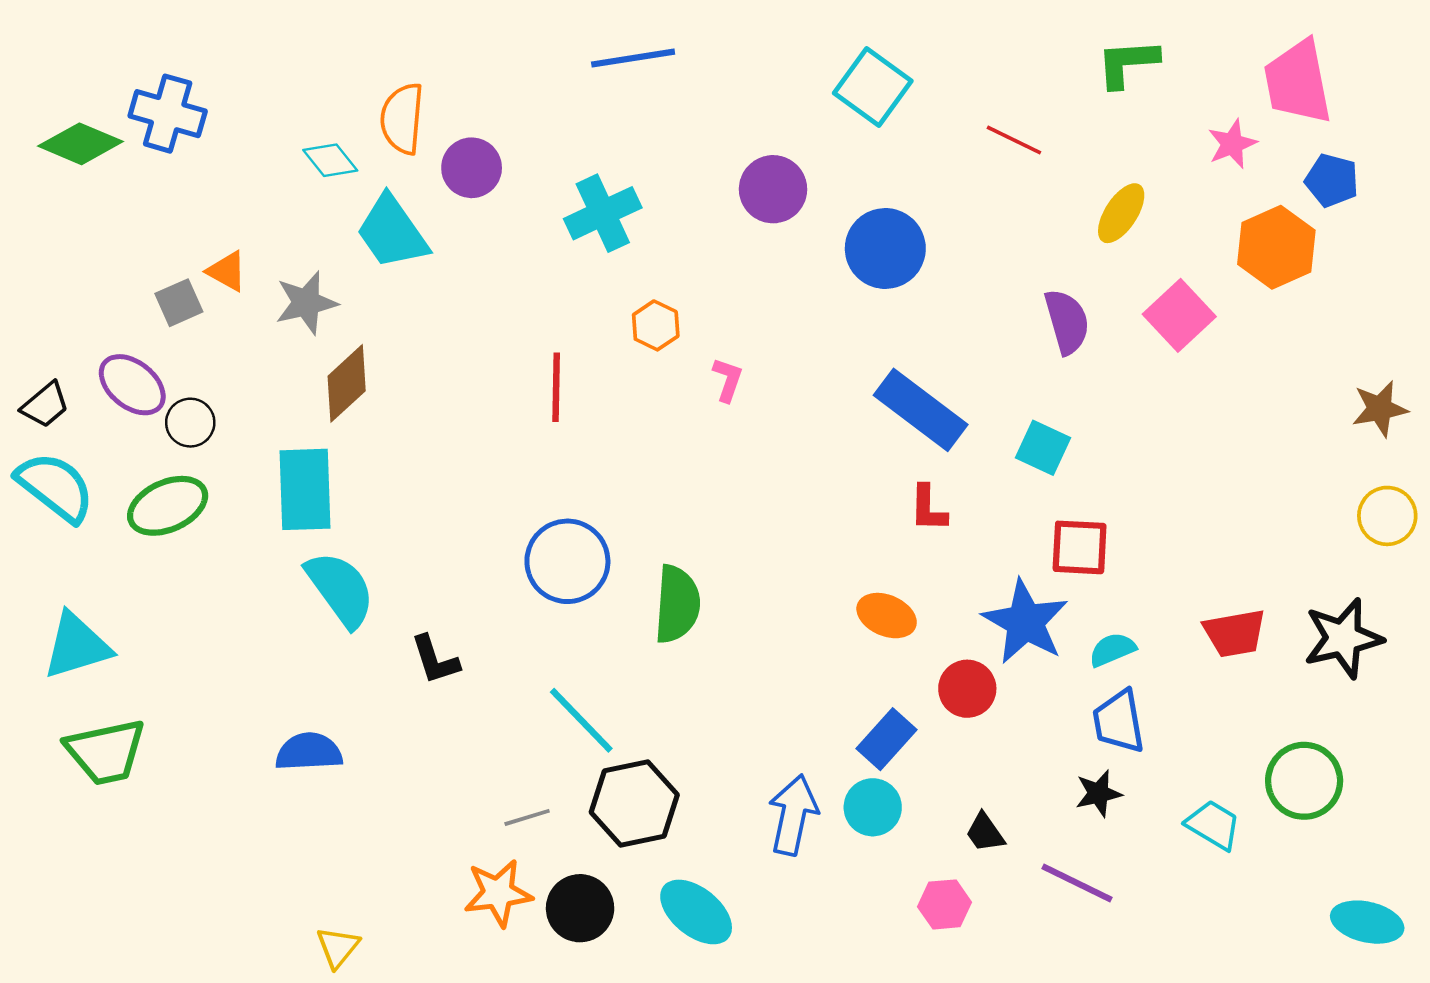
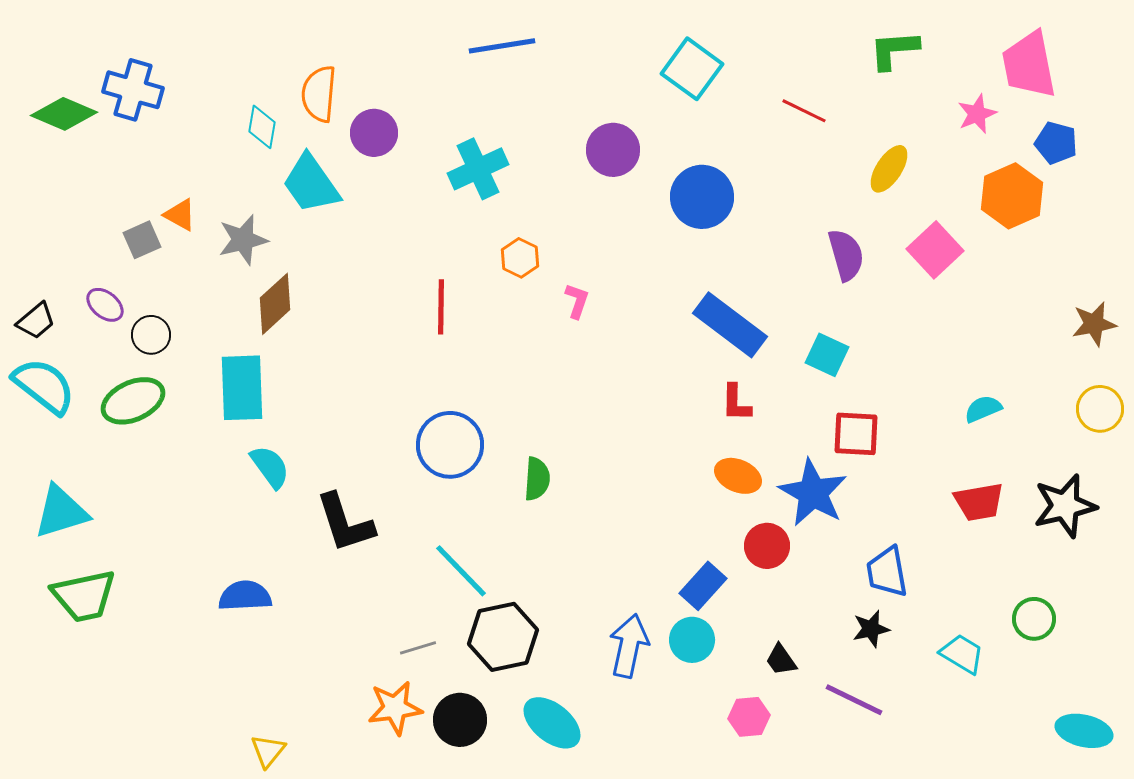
cyan diamond: (330, 160) -> (262, 127), turned 48
purple ellipse: (132, 385) -> (105, 305), size x0.7
cyan semicircle: (340, 589) -> (270, 467), size x0.7
green semicircle: (677, 604) -> (537, 479), size x0.7
orange ellipse: (887, 616) -> (738, 476), moved
cyan semicircle: (1112, 650) -> (983, 409), moved
black L-shape: (435, 660) -> (345, 523), size x1.5
green circle: (1304, 781) -> (1034, 619), size x0.7

